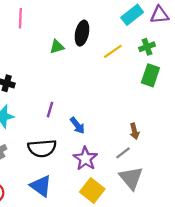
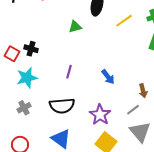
green triangle: (57, 47) -> (75, 27), moved
blue arrow: (77, 125) -> (108, 77), moved

